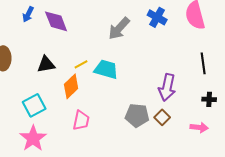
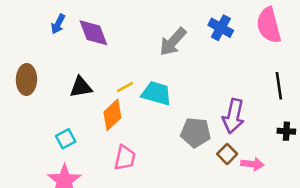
cyan square: (34, 105) -> (66, 139), size x0.7
gray pentagon: (137, 115) -> (196, 132), moved
pink arrow: (199, 127) -> (252, 164), moved

